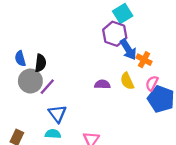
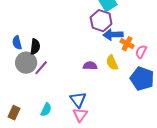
blue arrow: (128, 50) -> (113, 35), turned 120
pink semicircle: (152, 83) -> (141, 52), moved
blue triangle: (57, 114) -> (78, 100), moved
cyan semicircle: (53, 134) -> (46, 110), turned 112

